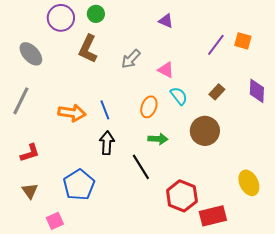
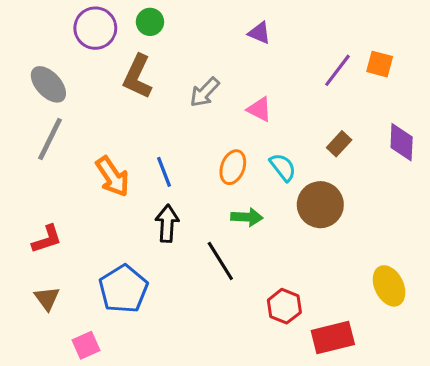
cyan semicircle: (179, 96) -> (283, 167), moved
gray line: (21, 101) -> (50, 139), moved
orange arrow: (72, 113) -> (112, 177), turned 48
red hexagon: (182, 196) -> (284, 306), size x0.7

